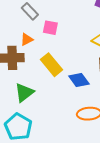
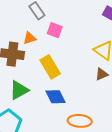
blue diamond: (79, 80) -> (55, 97), moved

